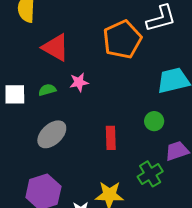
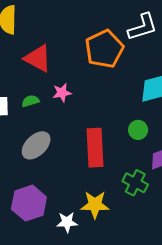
red rectangle: (111, 138) -> (95, 148), size x1.6
green cross: (150, 174) -> (135, 183), turned -30

